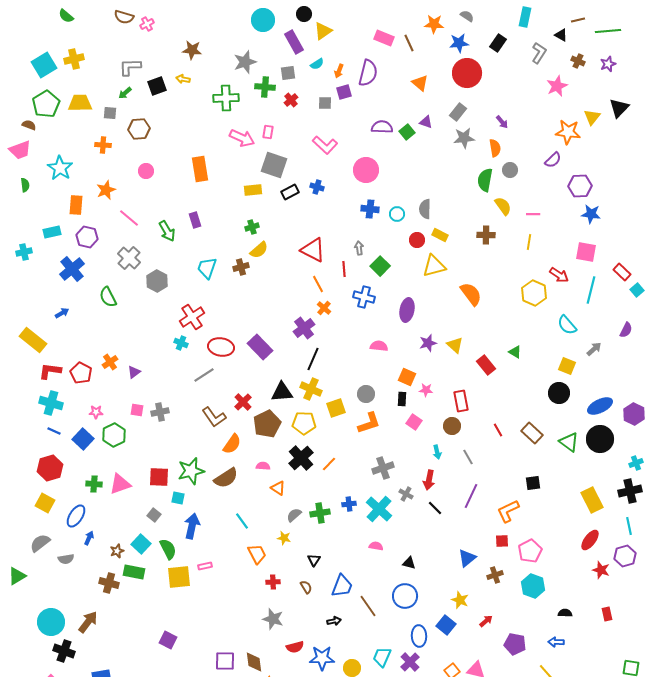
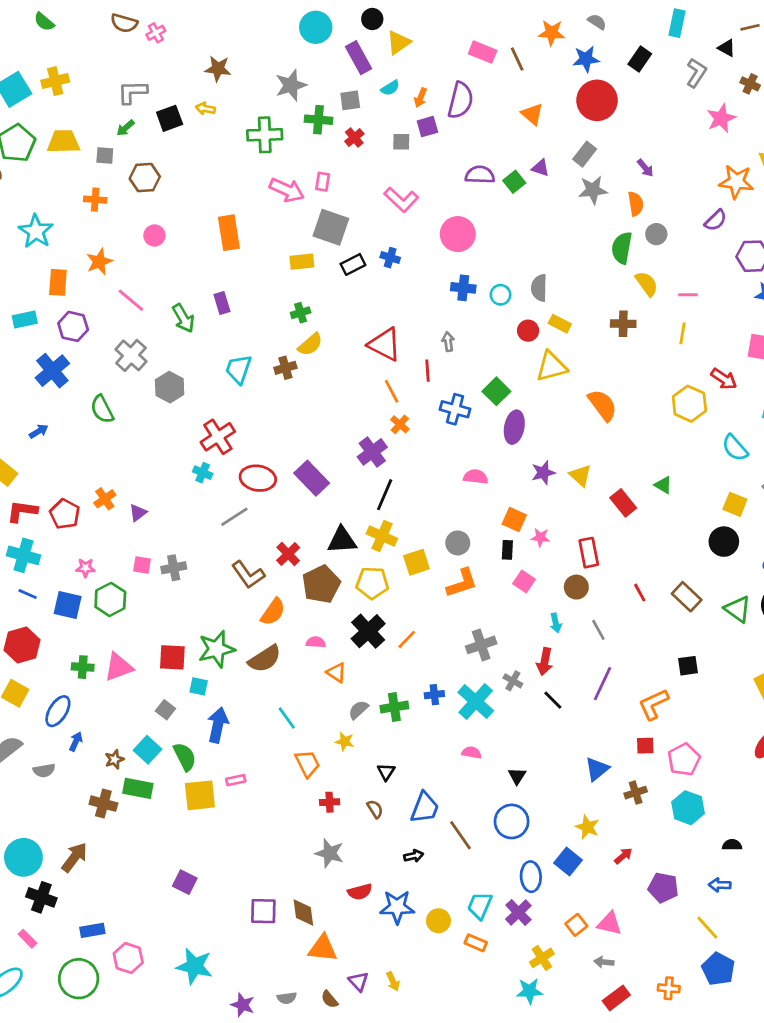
green square: (380, 266) -> (496, 391), moved
blue square: (83, 439) -> (68, 605), turned -30
black triangle: (409, 563) -> (517, 776), turned 48

